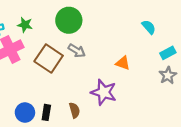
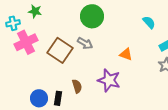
green circle: (69, 20) -> (92, 16), moved
green star: (25, 25) -> (35, 11), moved
brown semicircle: (74, 110) -> (77, 86), moved

